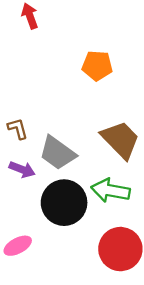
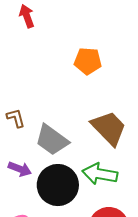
purple arrow: (22, 169) -> (20, 169), moved

